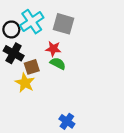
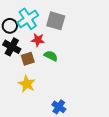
red star: (53, 49) -> (38, 40), moved
yellow star: (25, 83) -> (27, 84), moved

